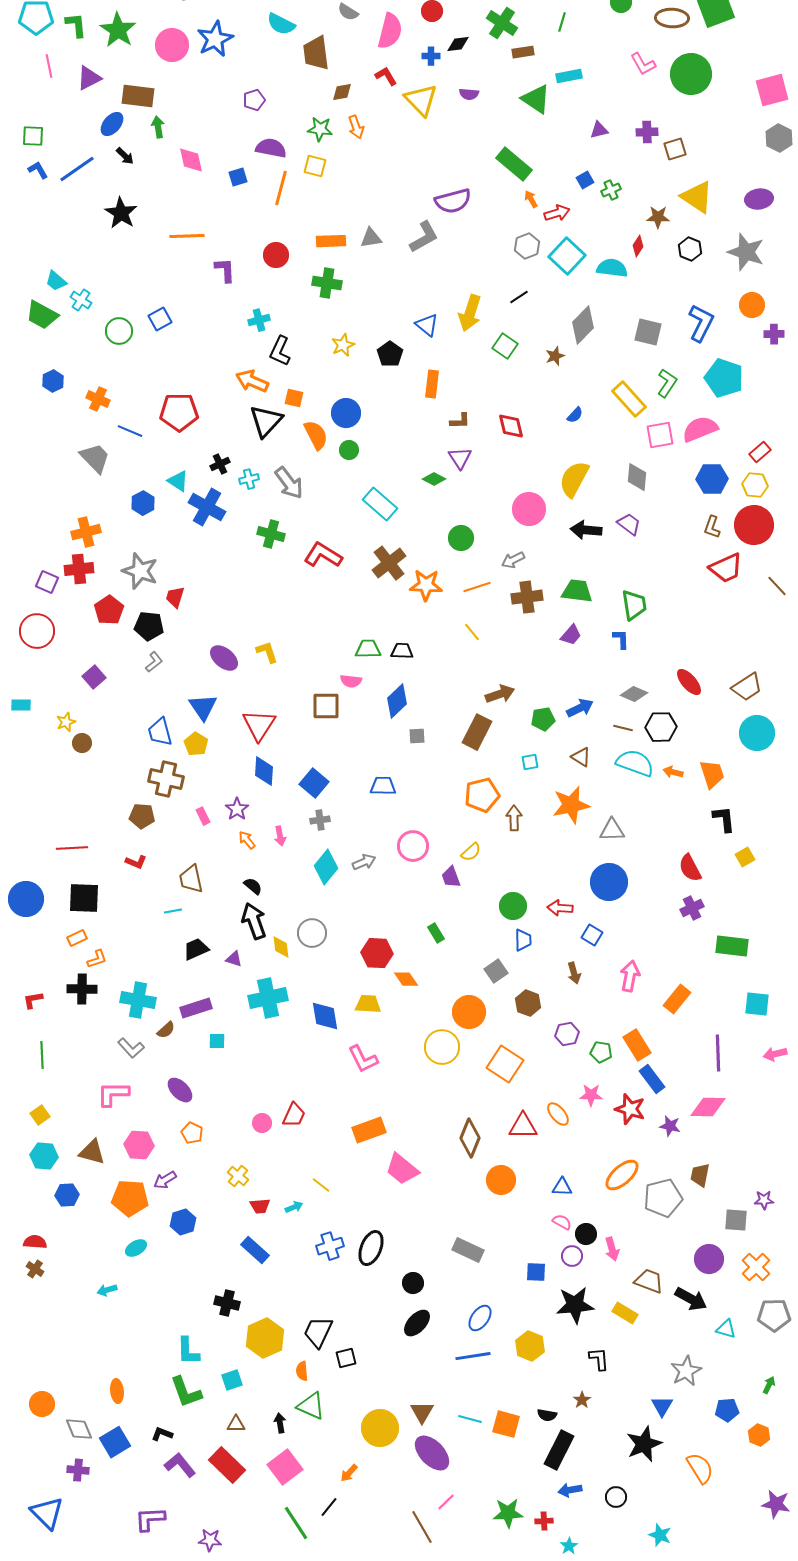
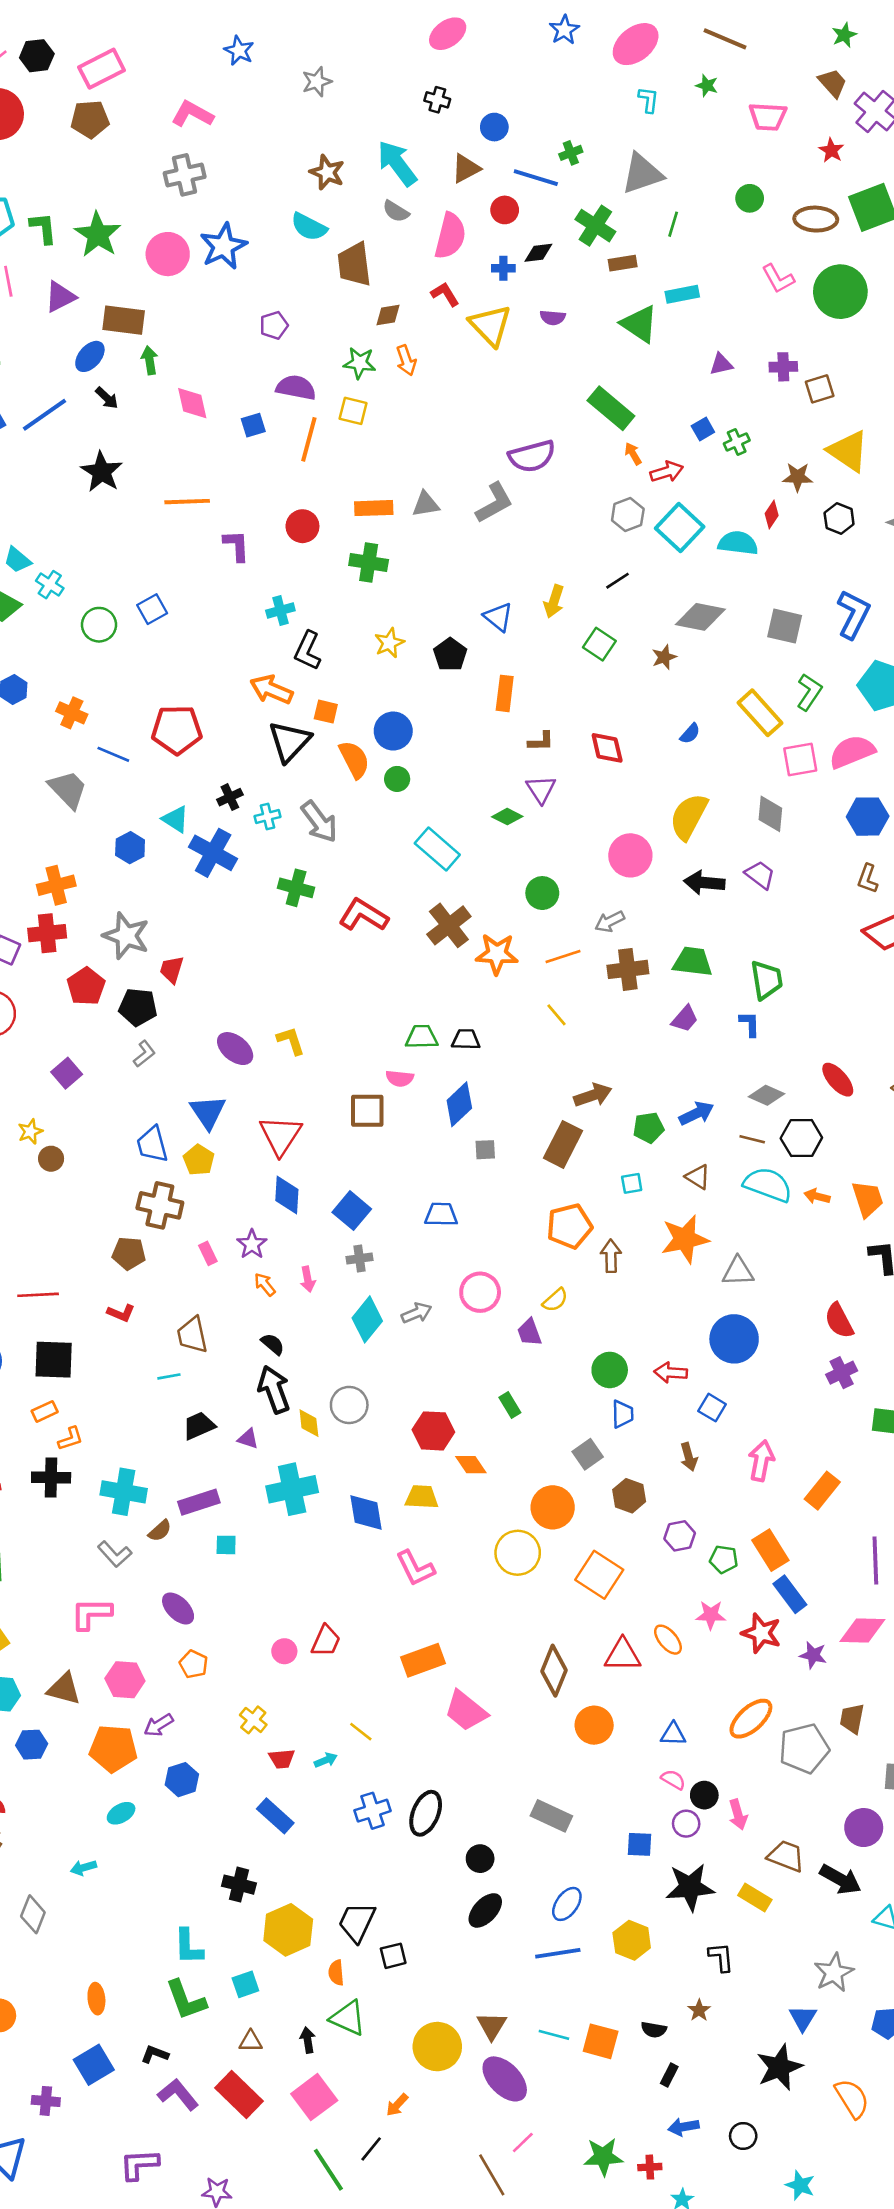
yellow arrow: (470, 313) -> (554, 601), size x0.7
gray diamond: (583, 325) -> (700, 617), turned 57
gray diamond: (79, 1429) -> (33, 1914), moved, turned 44
black rectangle: (559, 1450) -> (669, 2075), size x0.5

